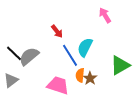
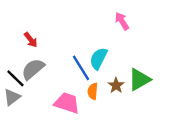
red arrow: (57, 31) -> (31, 40), moved
black line: (14, 53) -> (15, 78), moved
brown star: (90, 78) -> (116, 85), moved

